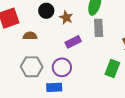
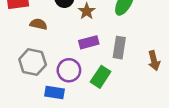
gray rectangle: (99, 28) -> (119, 48), moved
green rectangle: (112, 69) -> (101, 77), moved

